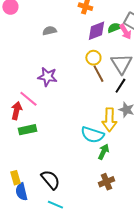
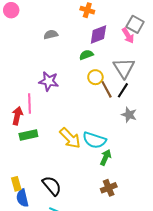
green semicircle: (114, 28) -> (86, 55), moved
yellow circle: (93, 58) -> (95, 77), moved
brown line: (98, 74) -> (107, 89), moved
pink line: (28, 99) -> (29, 104), turned 48
yellow arrow: (109, 120) -> (70, 138), moved, turned -45

